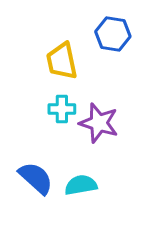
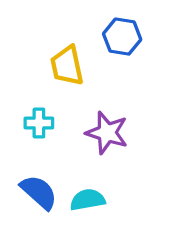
cyan cross: (62, 109) -> (39, 123), moved

